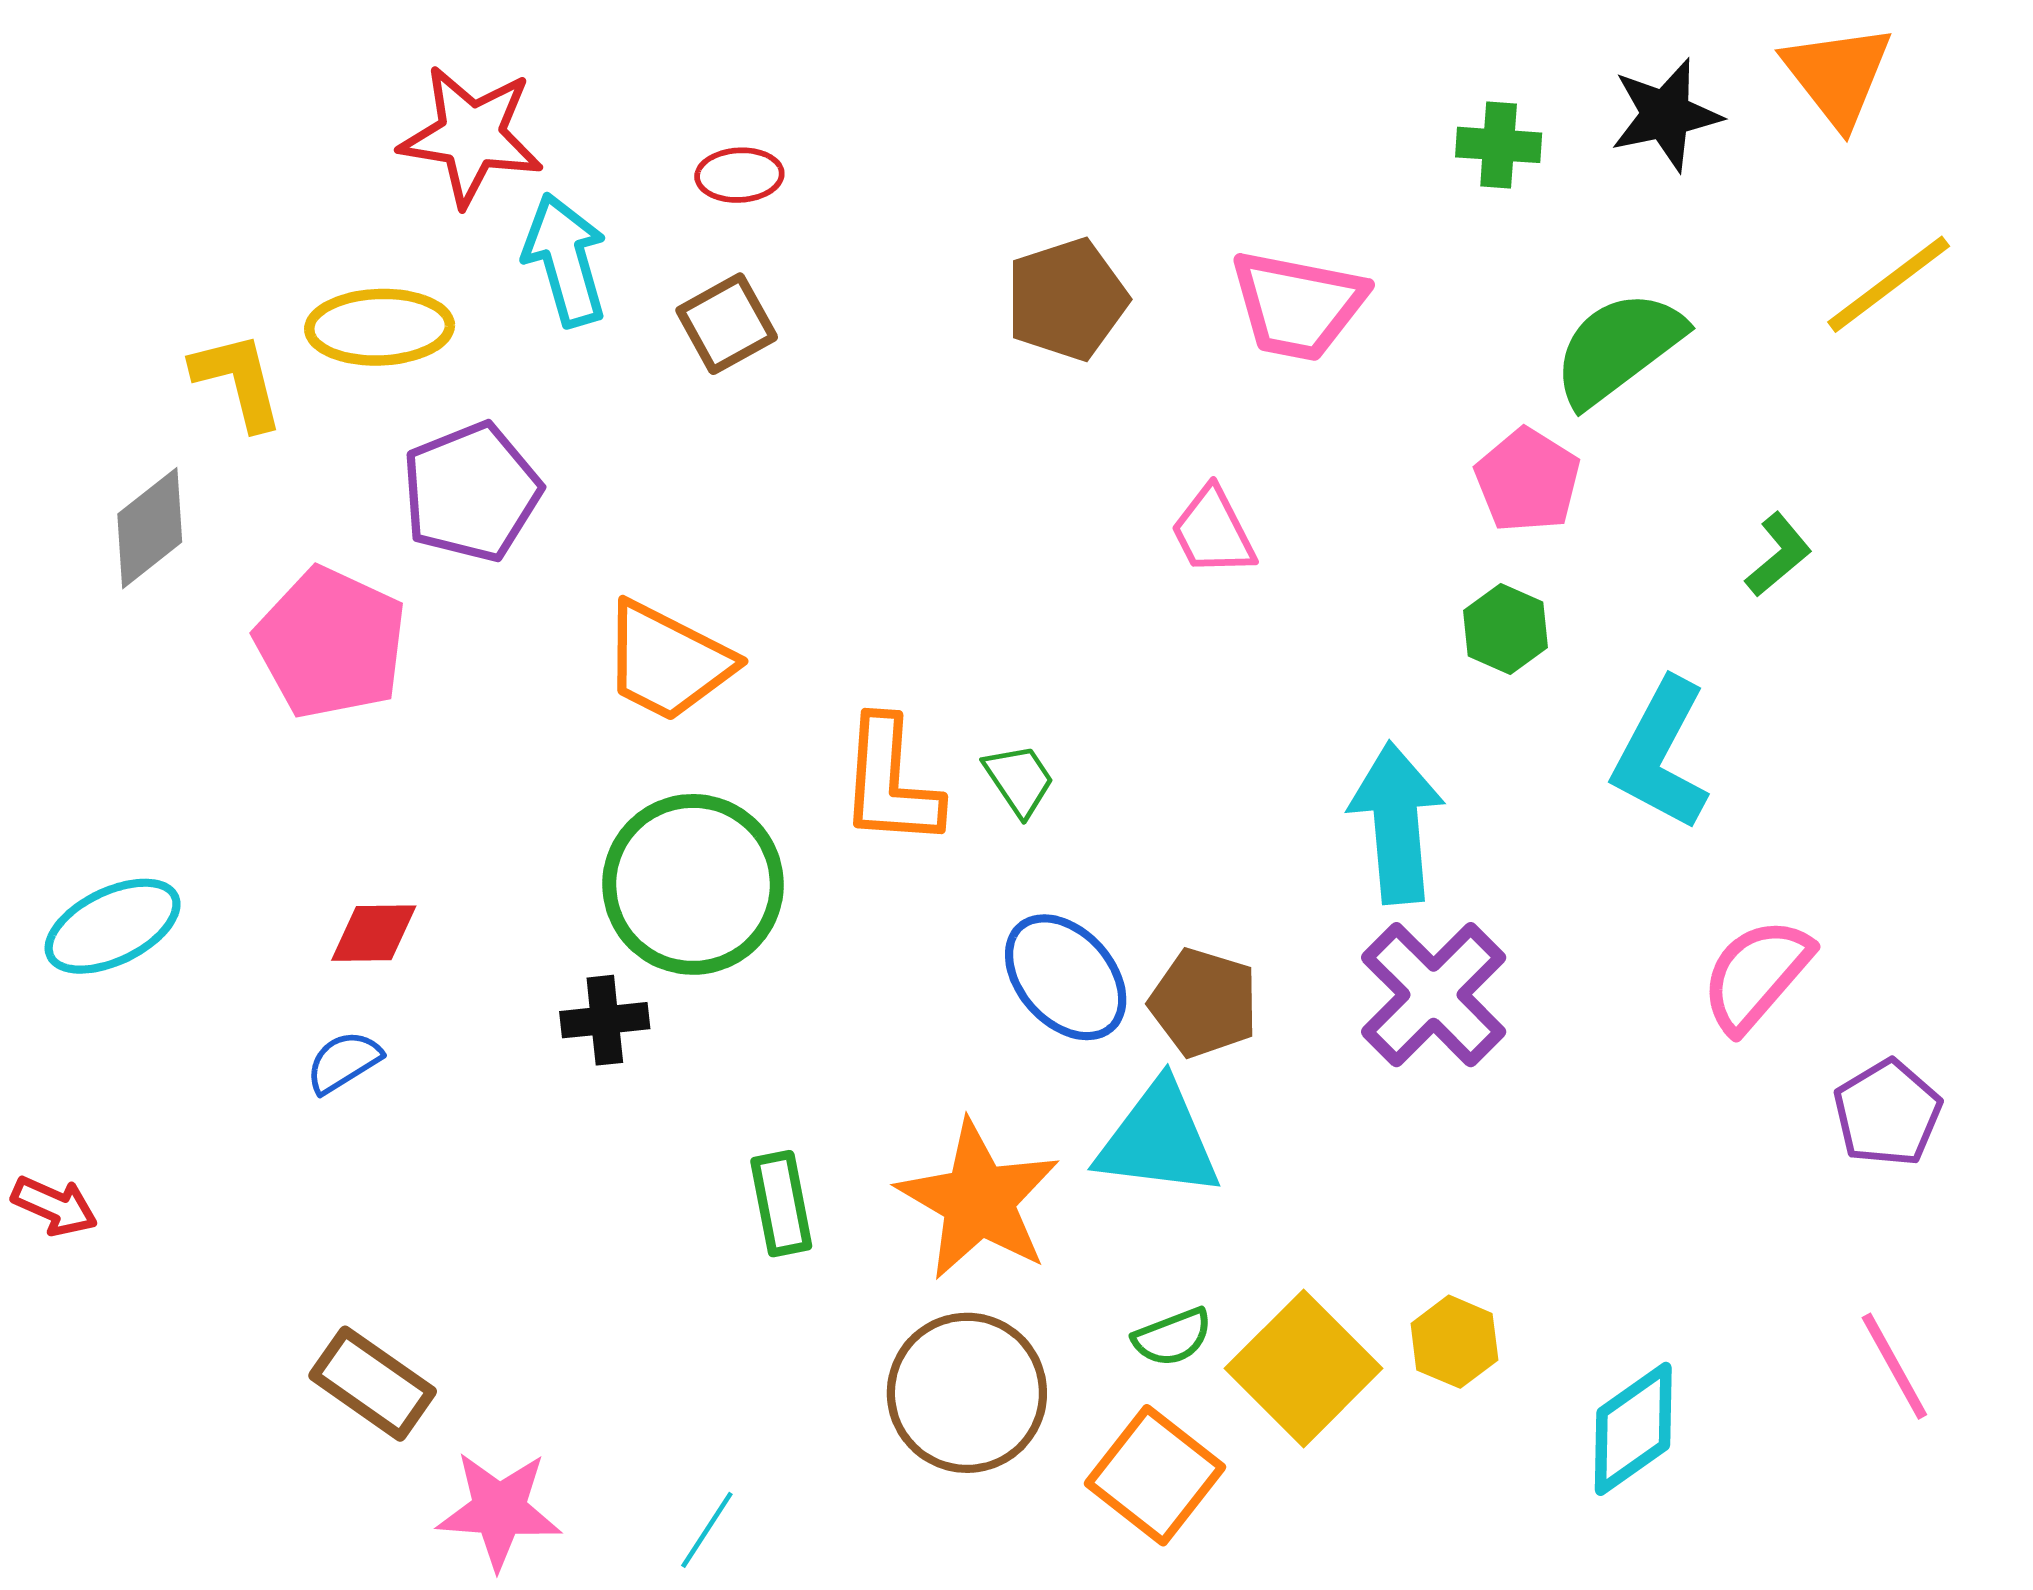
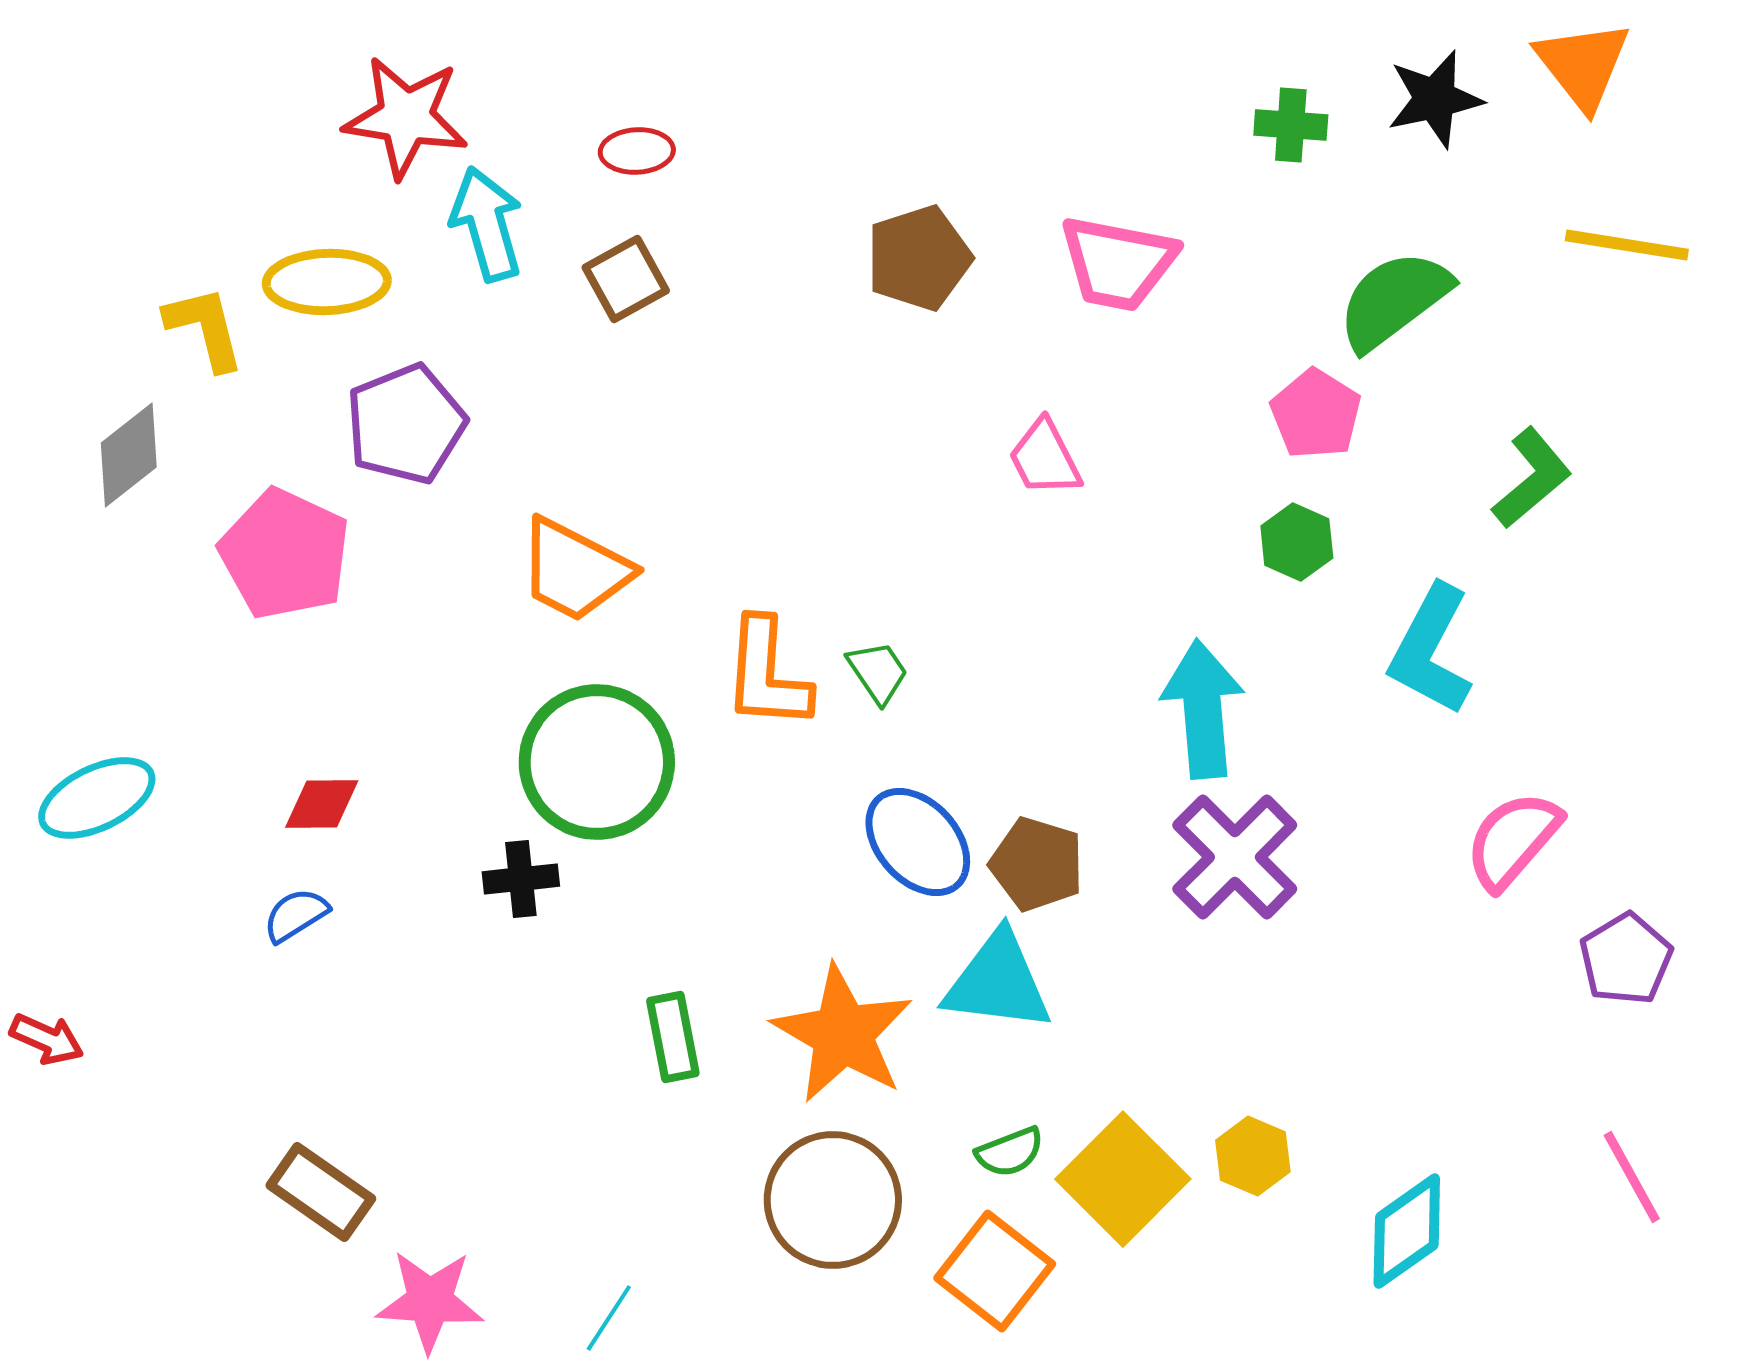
yellow line: (1889, 284) -> (1627, 245), turned 46
green L-shape: (1778, 555) -> (1532, 478), size x1.4

